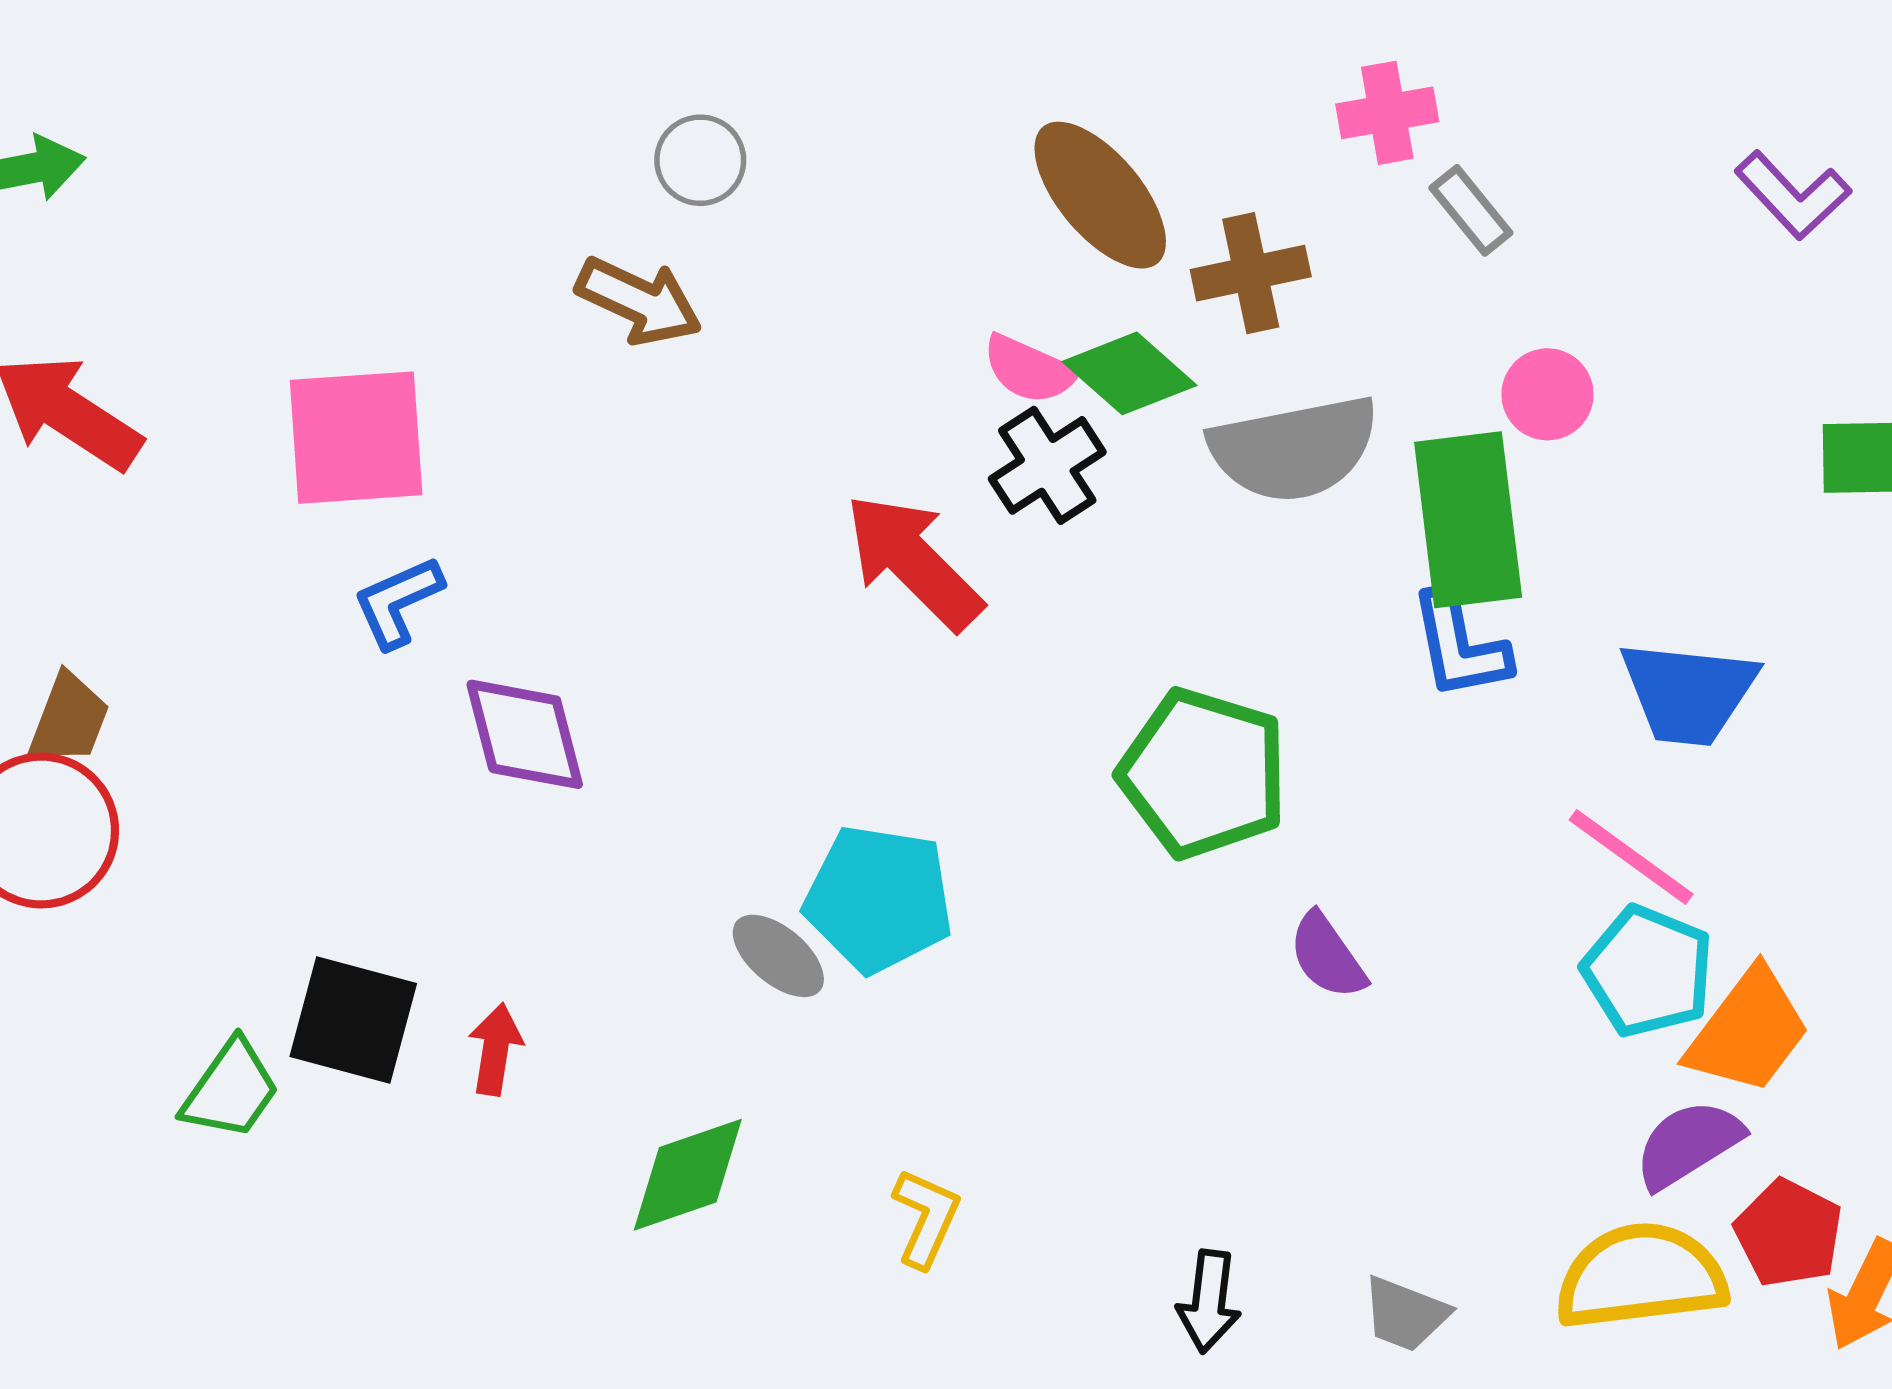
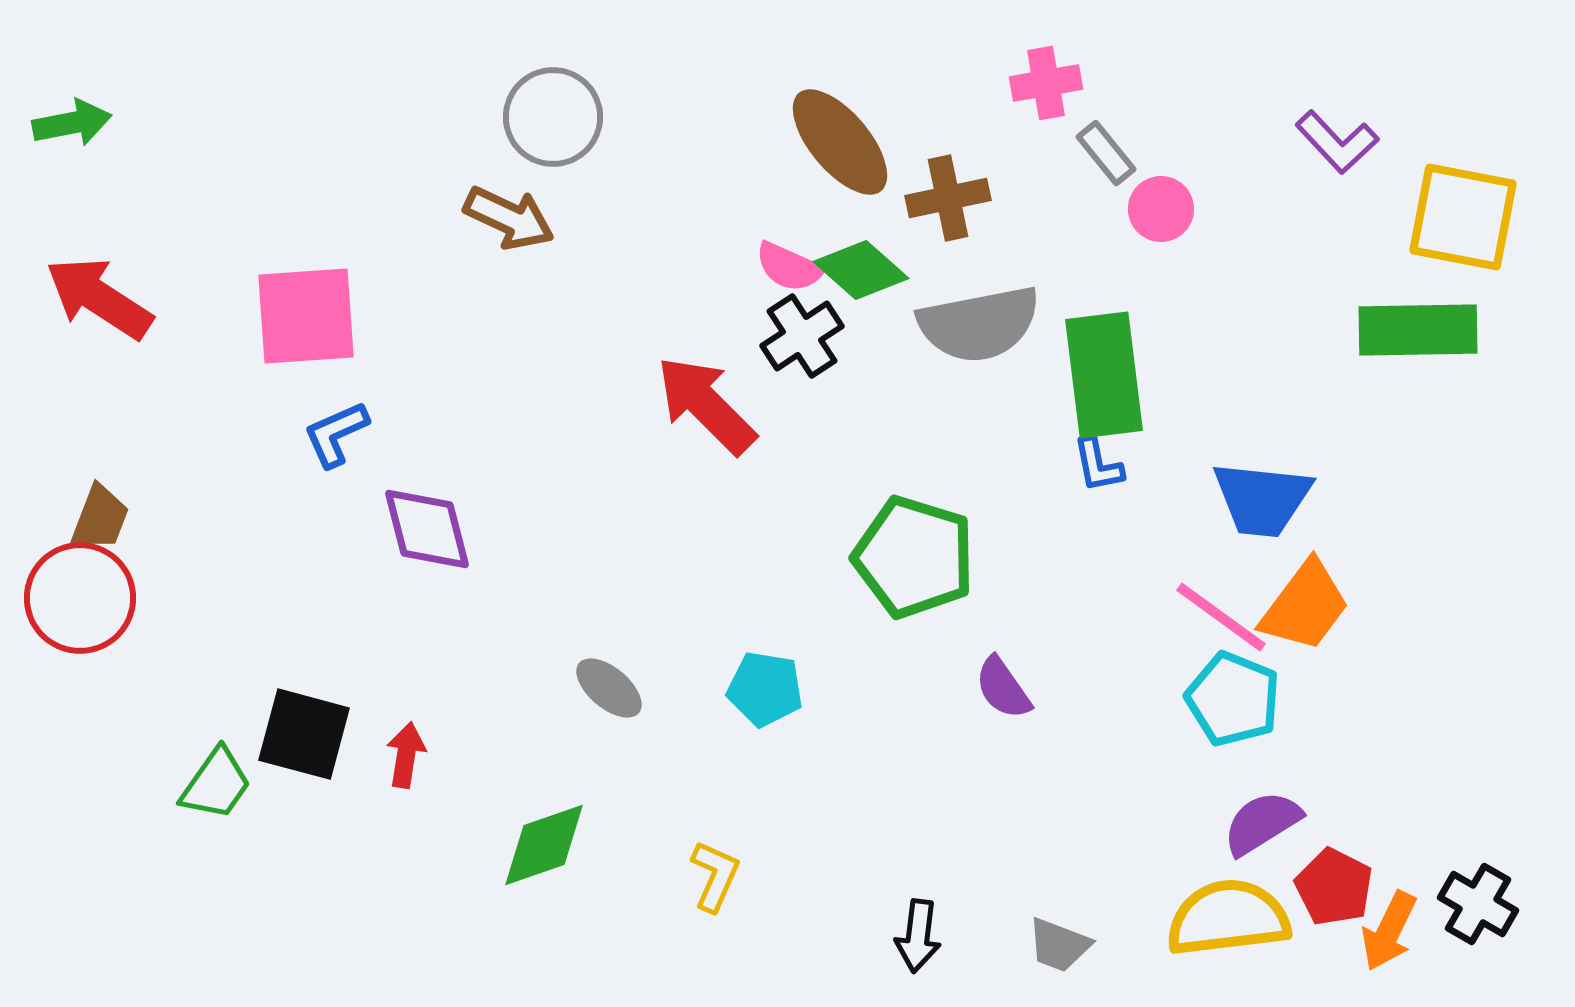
gray circle: (700, 160) -> (553, 117), size x1.5
pink circle: (1548, 394) -> (1161, 209), moved
blue L-shape: (1460, 645) -> (1098, 465), size x0.7
cyan pentagon: (879, 899) -> (765, 689), moved, size x0.7
orange trapezoid: (1748, 1031) -> (1305, 606), moved

